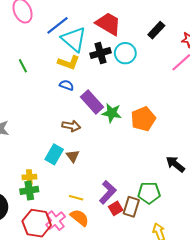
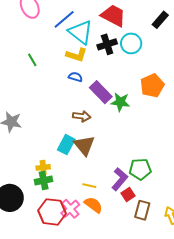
orange pentagon: (143, 119) -> (152, 86), moved
brown triangle: (73, 156) -> (84, 145), size x1.6
green pentagon: (149, 193) -> (140, 169), moved
brown rectangle: (131, 207) -> (142, 210), moved

